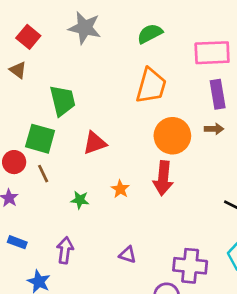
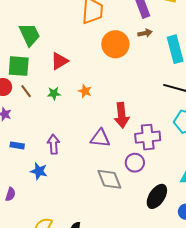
red arrow: (163, 178) -> (122, 115), moved
green star: (80, 200) -> (54, 93), moved
purple triangle: (128, 255) -> (100, 138), size x1.5

